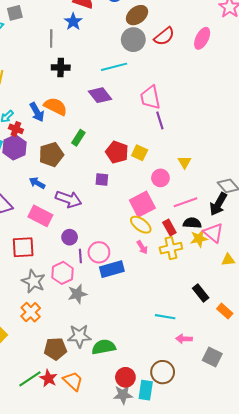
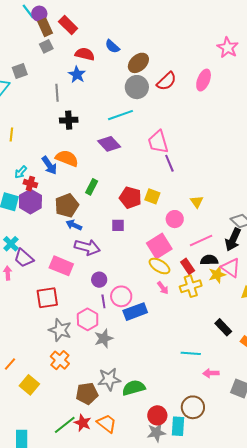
blue arrow: (37, 183) -> (74, 225), moved
purple circle: (70, 237) -> (99, 280), moved

